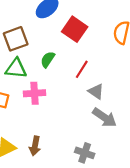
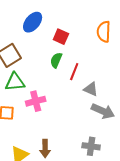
red square: (75, 29) -> (61, 37), size x0.7
green semicircle: (48, 59) -> (56, 60), moved

